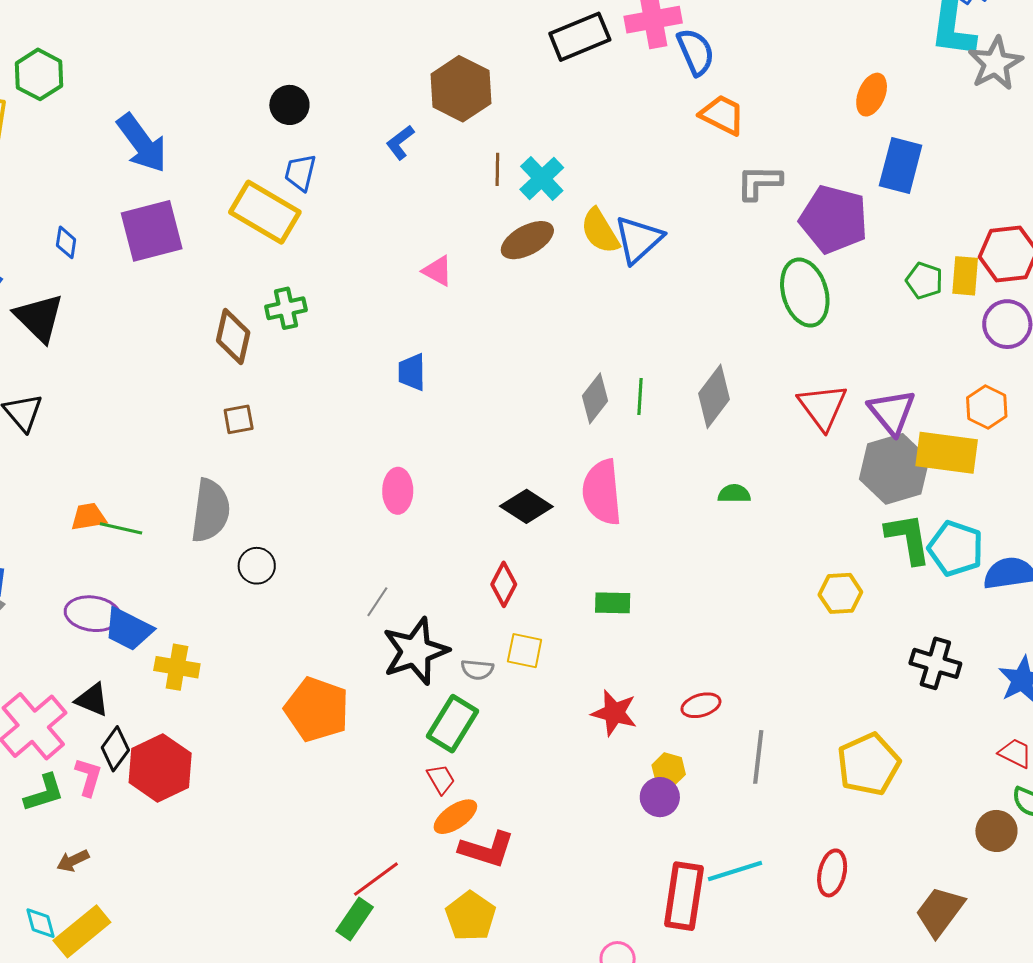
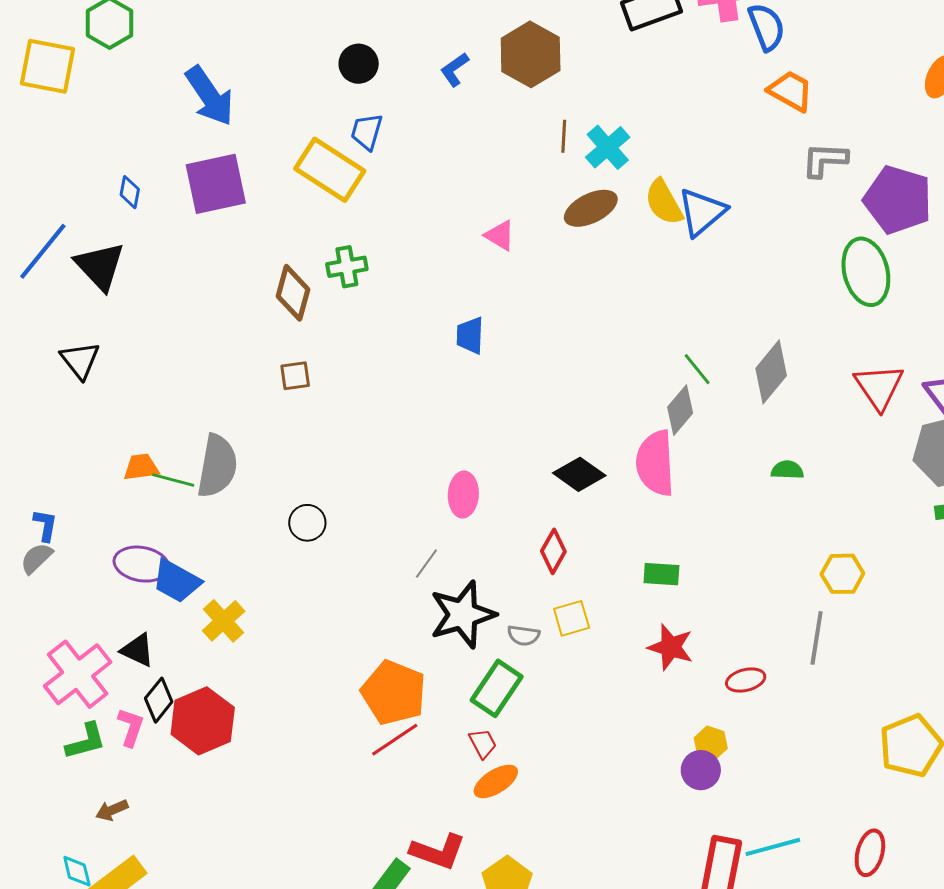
blue L-shape: (400, 142) -> (455, 70), moved
green line: (640, 397) -> (697, 369), turned -45
gray diamond: (595, 398) -> (680, 410), moved
pink ellipse: (398, 491) -> (463, 495), moved
gray semicircle: (210, 511) -> (217, 466), moved
yellow hexagon: (840, 593) -> (842, 574), moved
yellow square: (525, 651) -> (572, 618), turned -30
yellow cross: (177, 667) -> (224, 621), turned 36
orange pentagon: (317, 709) -> (394, 693), moved
red star: (614, 713) -> (671, 647), moved
gray line: (758, 757) -> (817, 638), moved
red L-shape: (487, 849) -> (438, 852), moved
red line: (376, 879) -> (395, 740), moved

